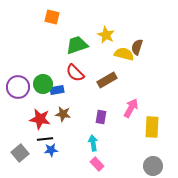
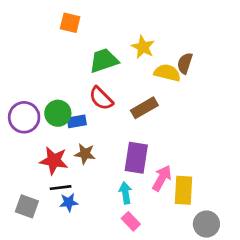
pink arrow: (131, 108) -> (162, 178), moved
purple rectangle: (101, 117) -> (136, 158), size x1.6
yellow rectangle: (152, 127) -> (183, 190), moved
gray square: (20, 153) -> (27, 206), turned -30

